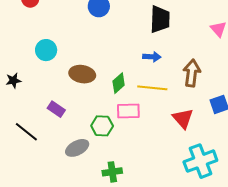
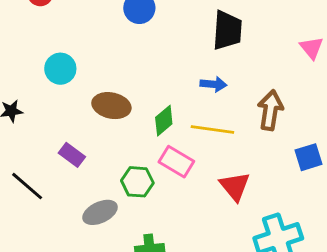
pink rectangle: (128, 111) -> (176, 162), turned 30
red triangle: (183, 118) -> (235, 186), moved

